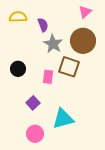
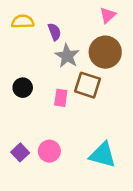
purple square: (33, 103) -> (20, 152), moved
cyan triangle: (63, 119) -> (103, 155), moved, turned 30
pink circle: (35, 134) -> (49, 151), moved

